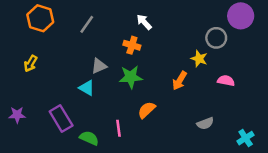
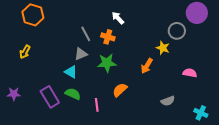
gray line: (87, 24) -> (86, 34), moved, turned -63
pink semicircle: (226, 81) -> (190, 73), moved
green semicircle: (89, 138) -> (73, 94), moved
cyan cross: (246, 138) -> (201, 113), turned -32

